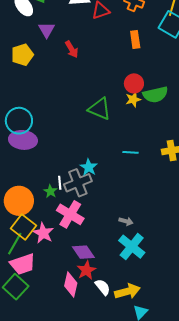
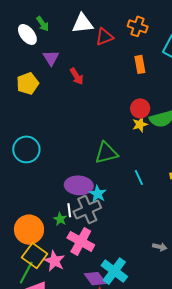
green triangle: (100, 109) -> (106, 153), moved, turned -35
purple ellipse: (23, 140) -> (79, 185), moved
cyan line: (130, 152) -> (139, 177), turned 63
gray arrow: (126, 221) -> (160, 247), moved
cyan cross: (132, 247) -> (114, 271), moved

